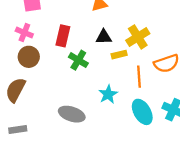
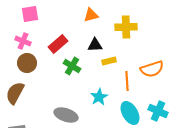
red rectangle: (63, 36) -> (58, 44), turned 36
yellow cross: (138, 37) -> (126, 27), moved, turned 30

